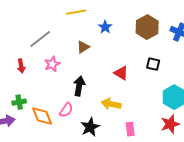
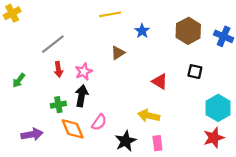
gray line: (40, 39) -> (53, 44), moved
red arrow: (21, 66) -> (58, 69), moved
black arrow: (79, 86) -> (81, 96), moved
green cross: (19, 102) -> (58, 105), moved
pink rectangle: (130, 129) -> (157, 143), moved

